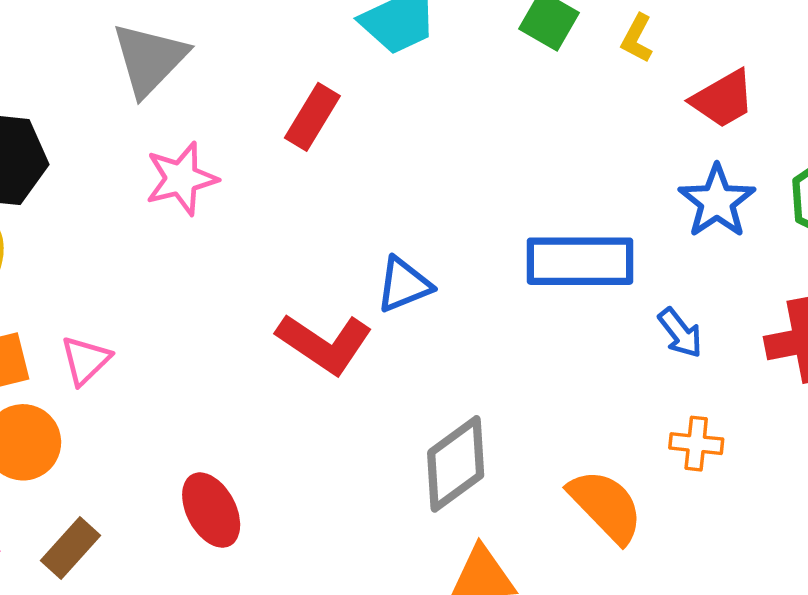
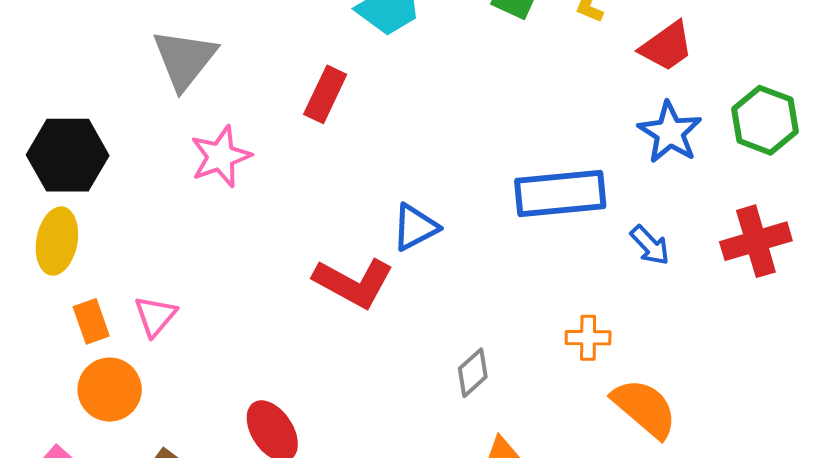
orange cross: (696, 444) -> (588, 338), moved
gray diamond: (456, 464) -> (473, 373), size x0.6
orange semicircle: (606, 506) -> (644, 408), moved

